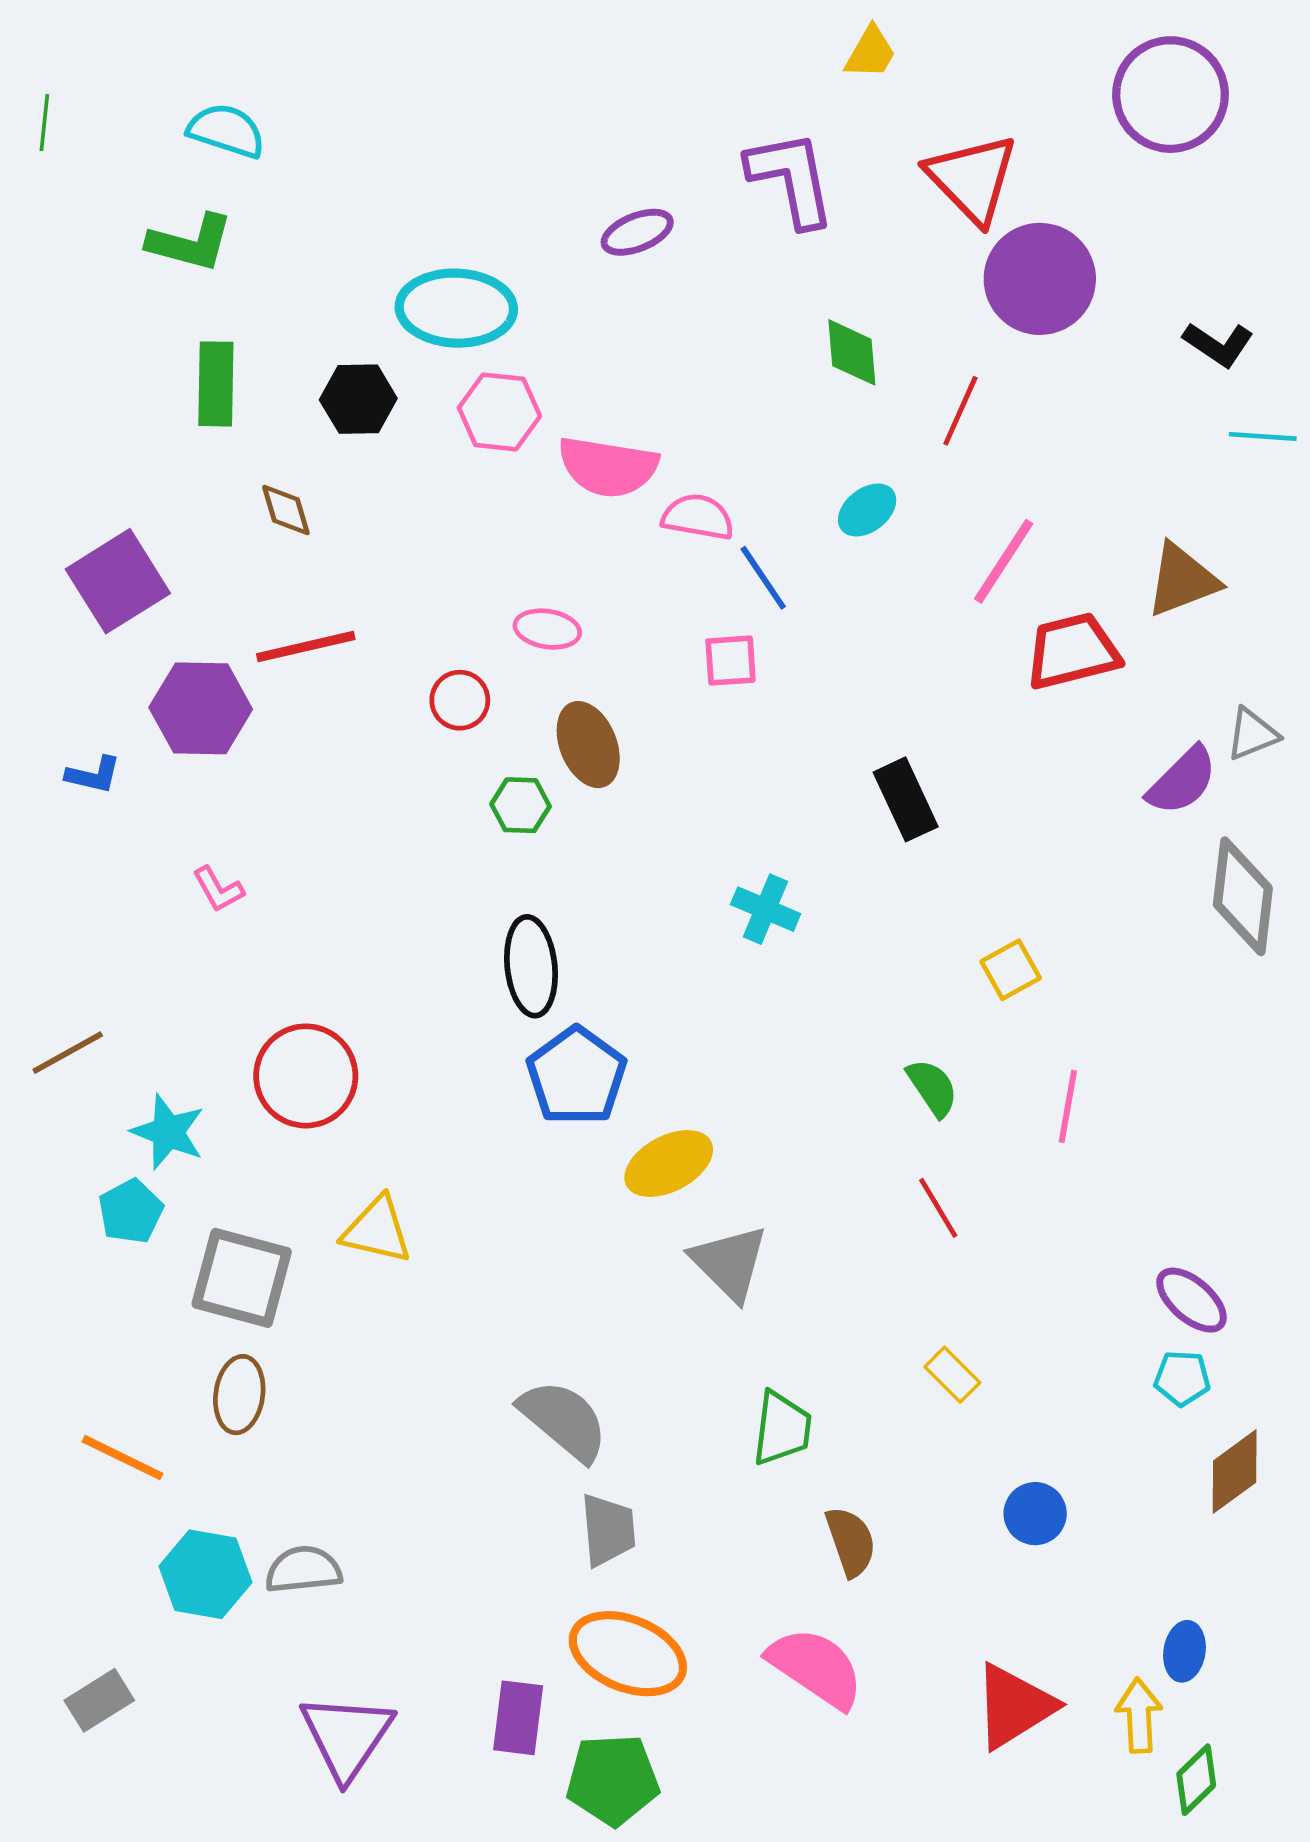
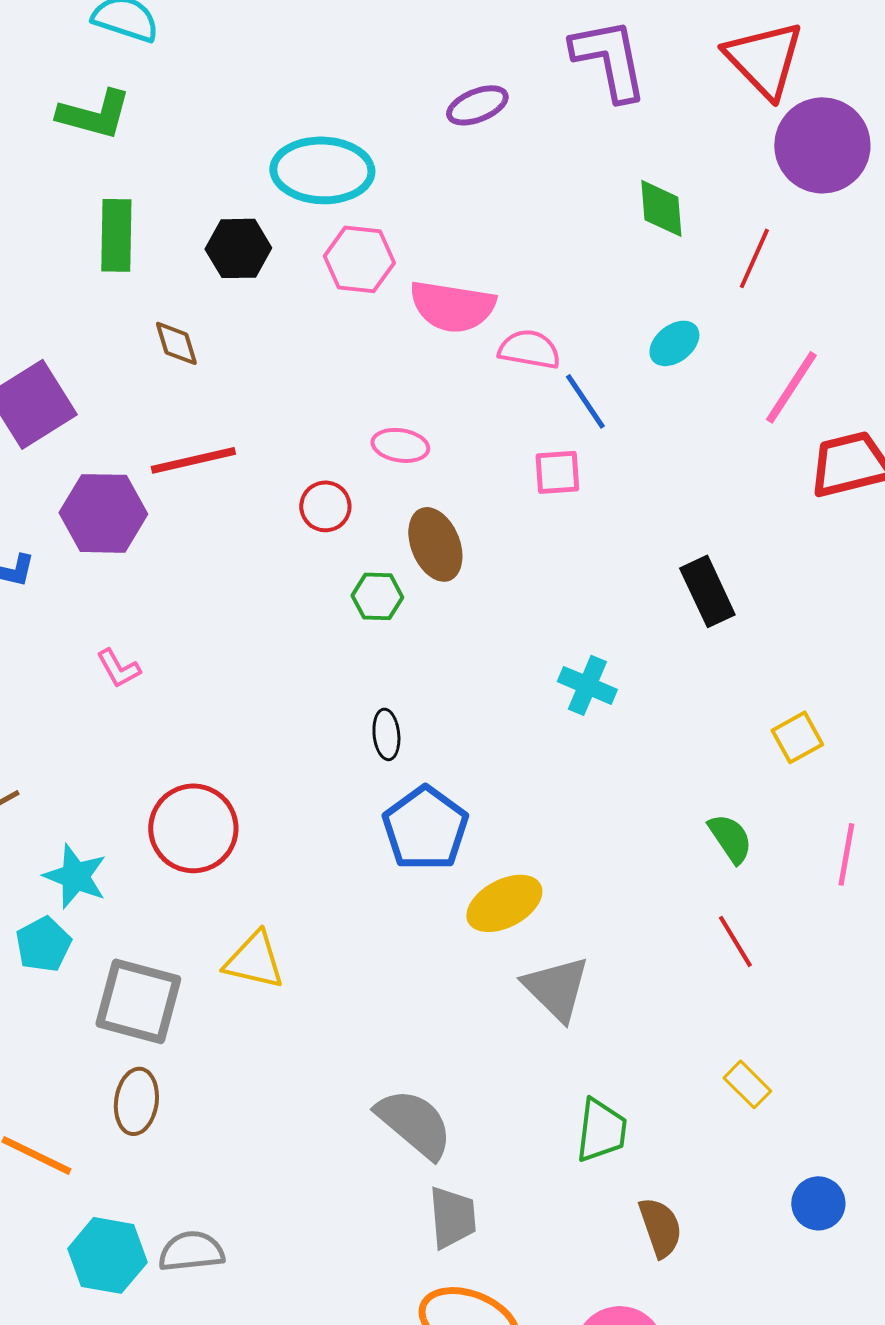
black ellipse: (531, 966) -> (386, 734), size x0.6

